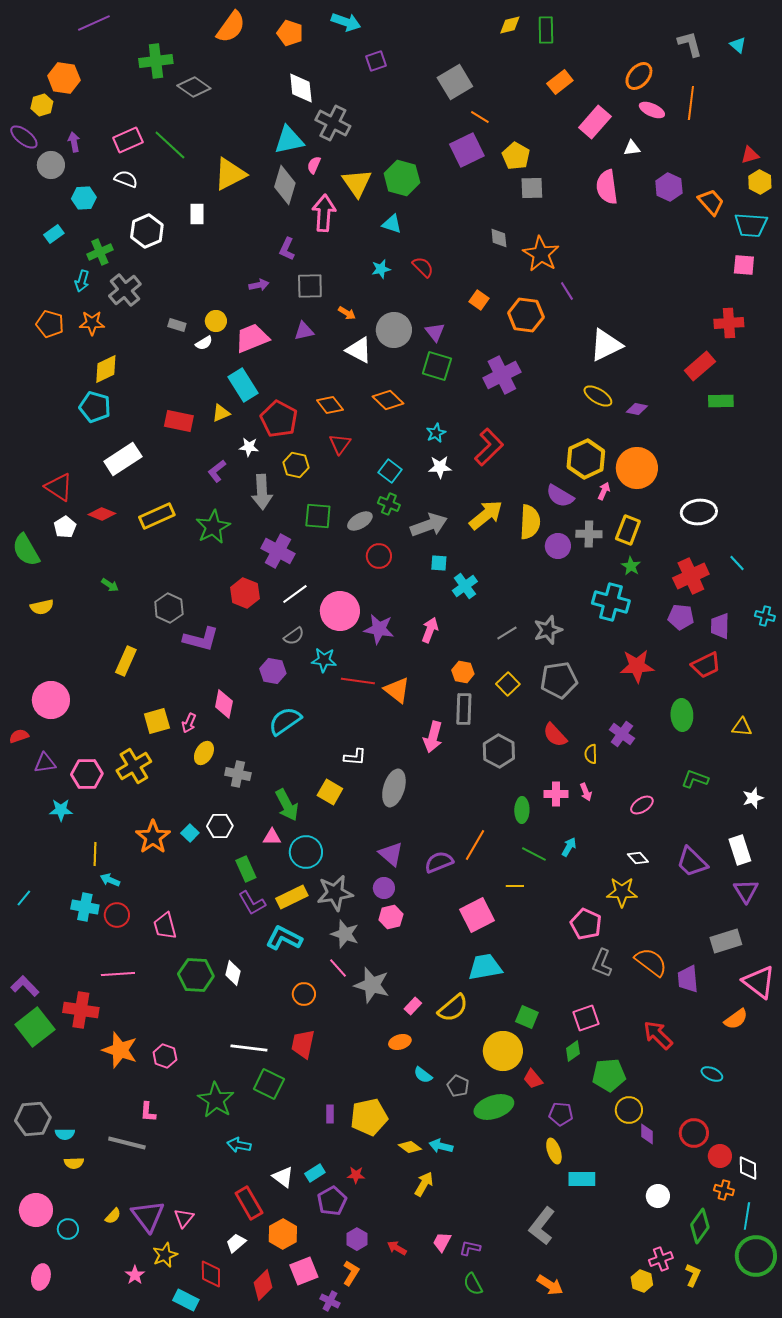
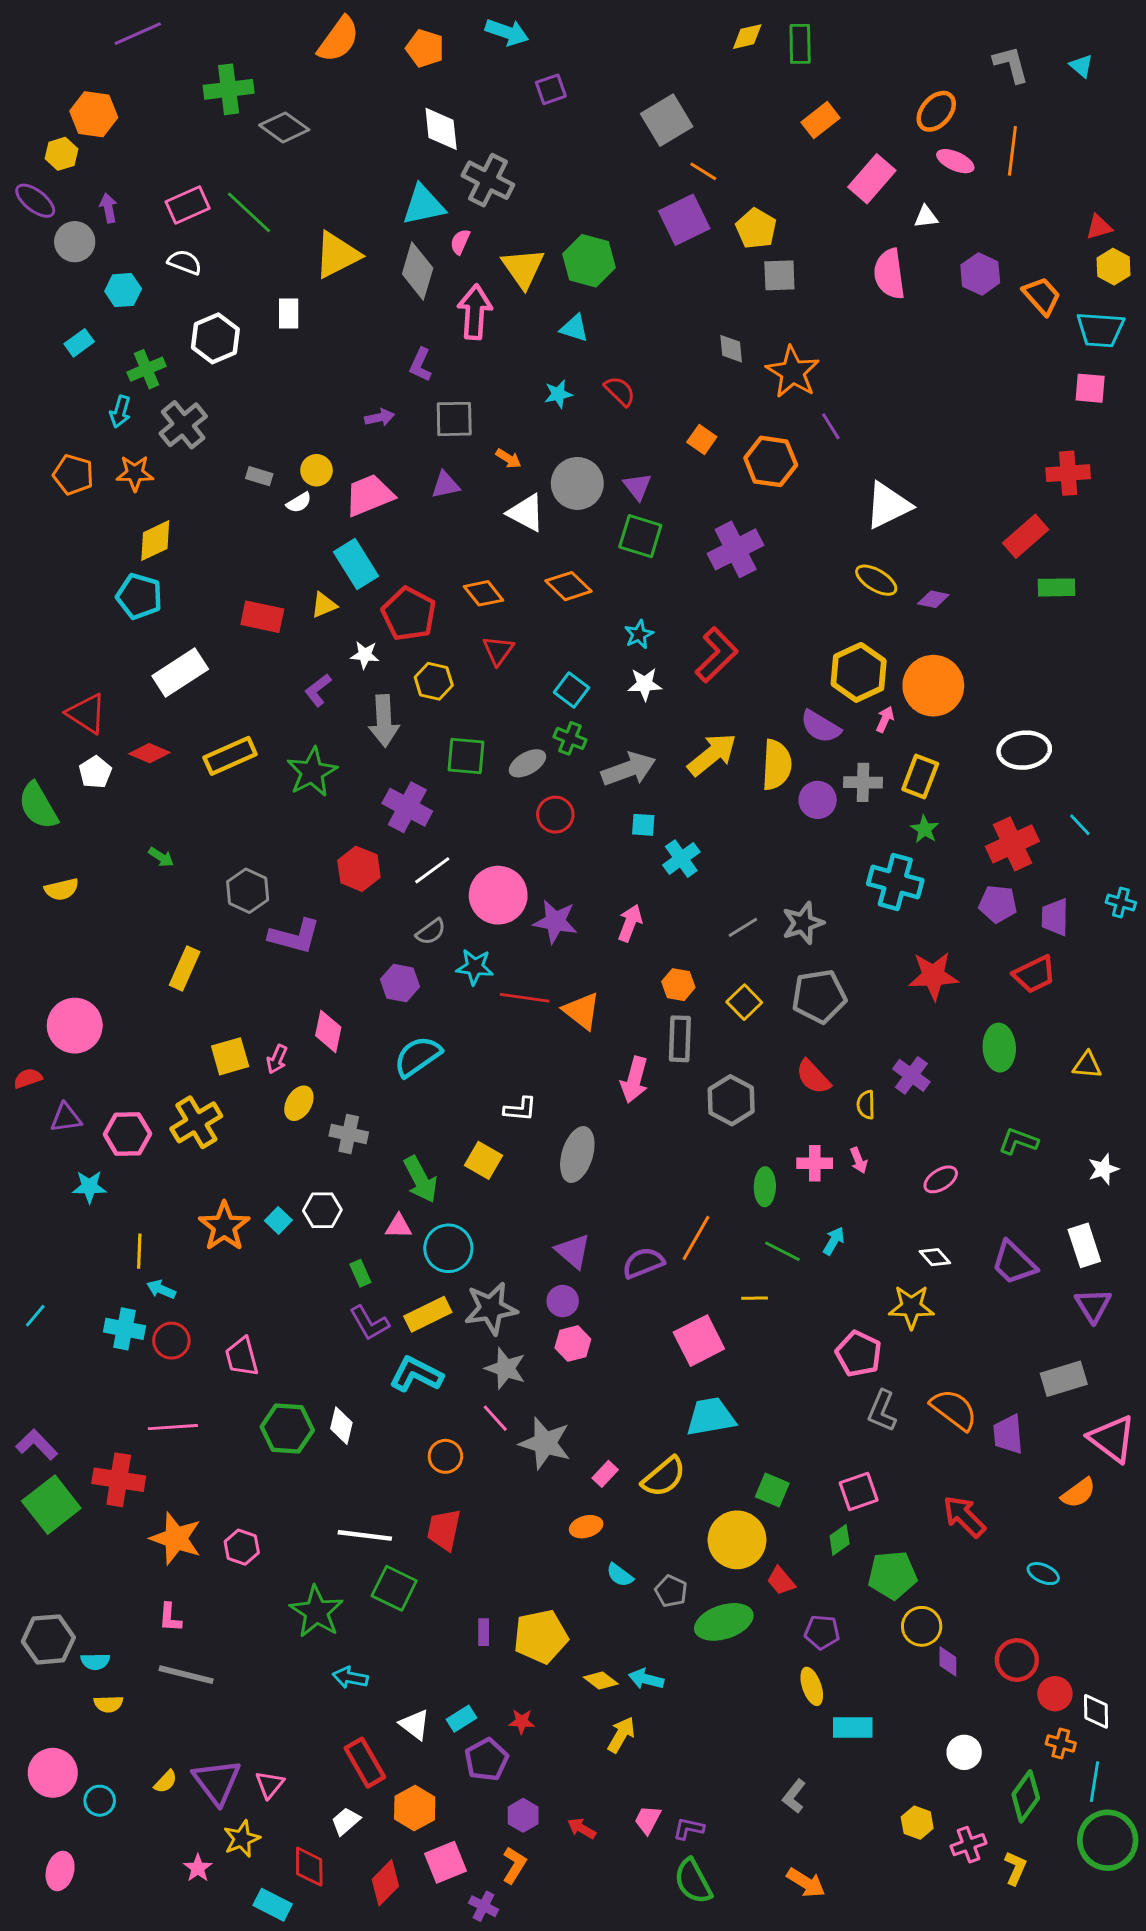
green rectangle: (246, 869) -> (360, 1273), size x0.7
pink L-shape: (148, 1112) -> (170, 1618), moved
gray L-shape: (542, 1226) -> (794, 1796), size x0.6
yellow hexagon: (642, 1281) -> (917, 1823), moved
green semicircle: (473, 1284) -> (693, 1881), size x1.4

